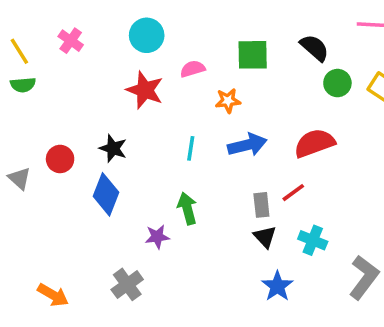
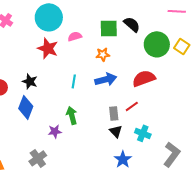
cyan circle: (147, 35) -> (49, 17), size x1.4
black semicircle: (314, 48) -> (132, 24), moved
green circle: (337, 83) -> (157, 44), size x1.6
orange star: (228, 101) -> (103, 54), moved

